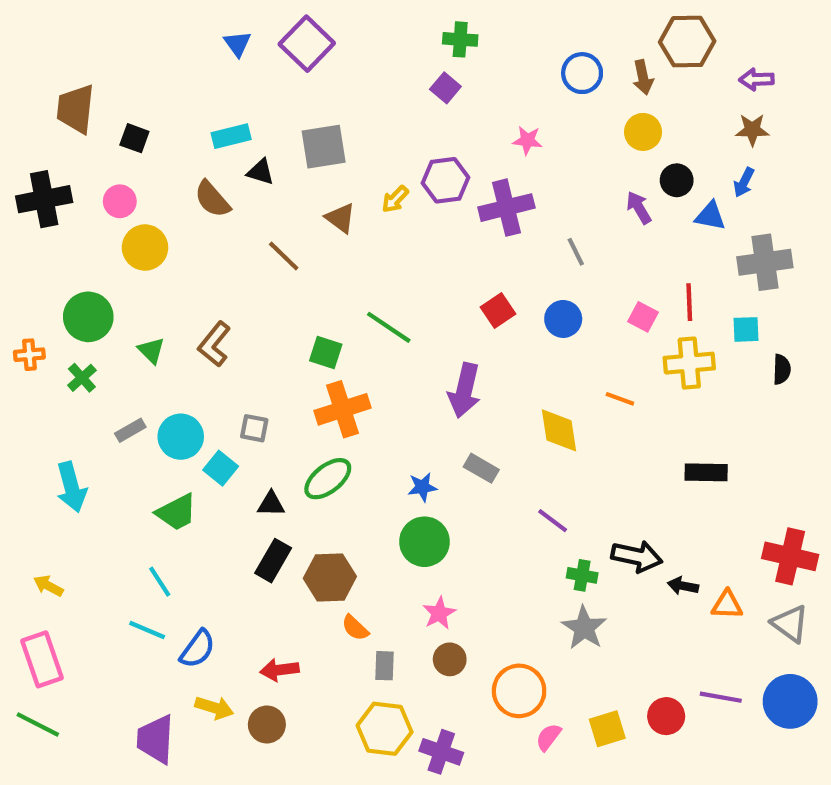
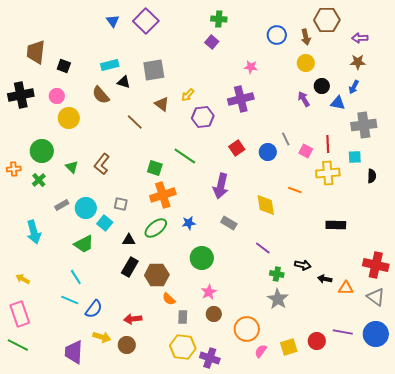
purple hexagon: (445, 180) -> (203, 117), moved
gray line: (576, 252) -> (286, 139), moved
blue star: (422, 487) -> (189, 223), moved
black arrow: (637, 556) -> (303, 265), size x0.7

